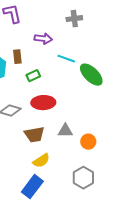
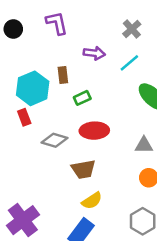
gray cross: (74, 19) -> (132, 29), turned -35
cyan line: (66, 59) -> (129, 63), moved, turned -60
gray triangle: (65, 131) -> (144, 145), moved

